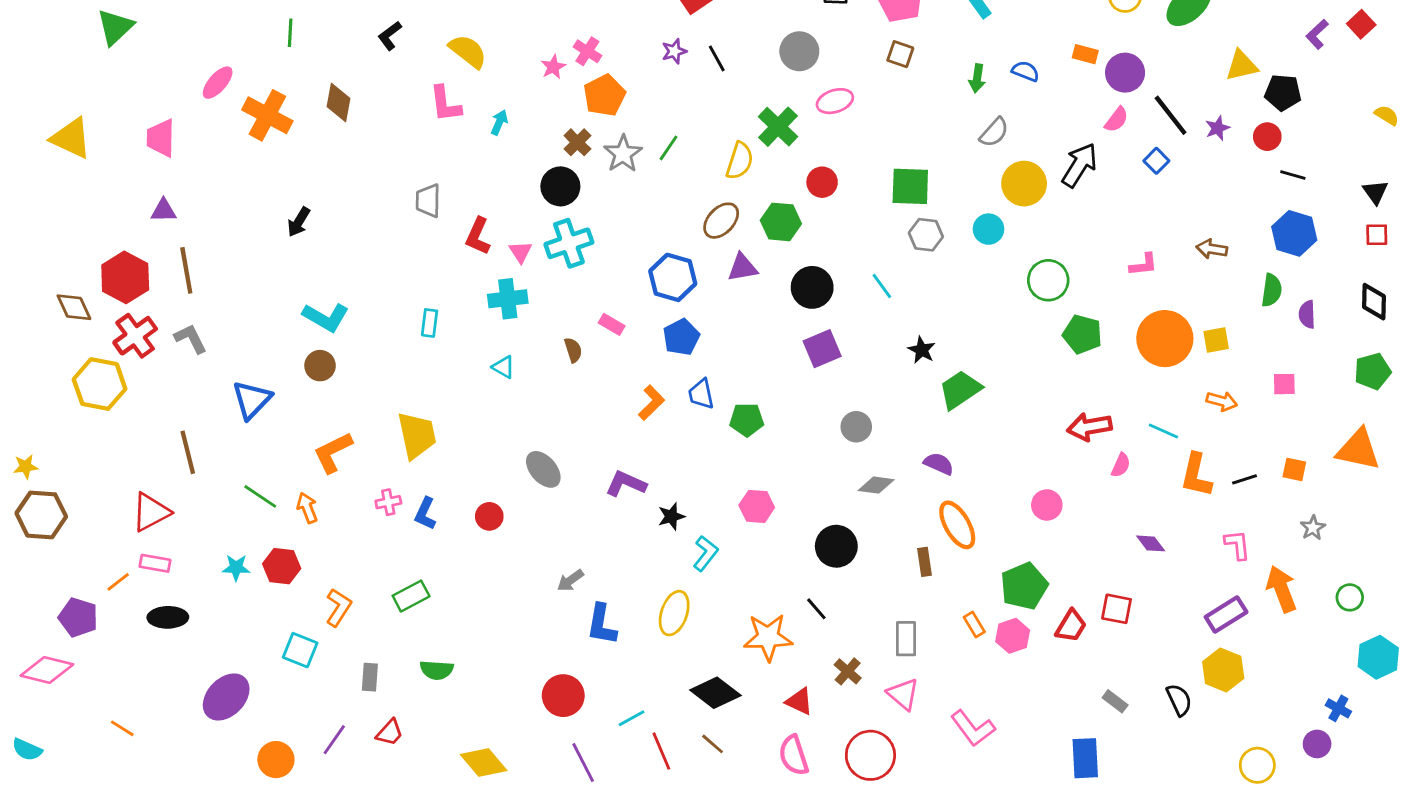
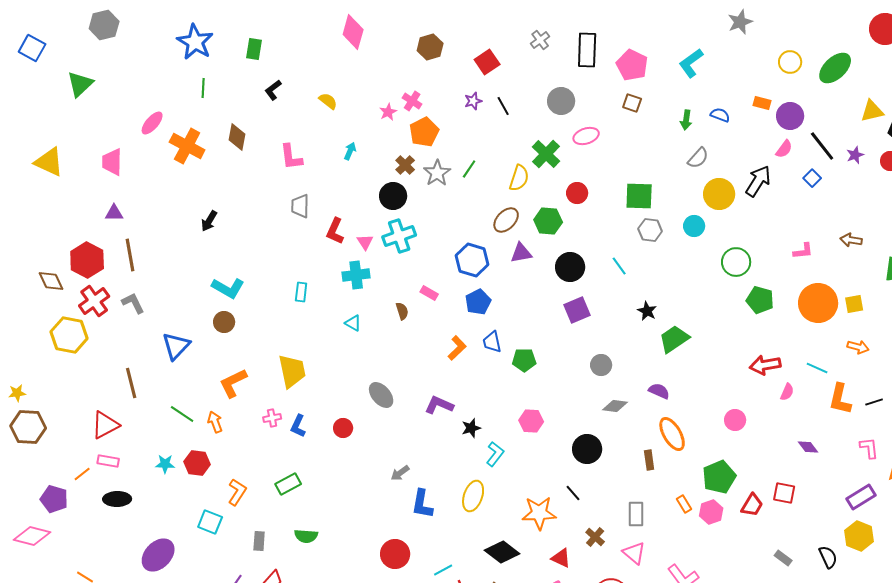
yellow semicircle: (468, 51) -> (328, 101), size x0.7
pink L-shape: (445, 104) -> (291, 157), moved

